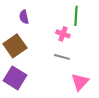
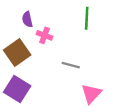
pink cross: (63, 34) -> (44, 35), moved

